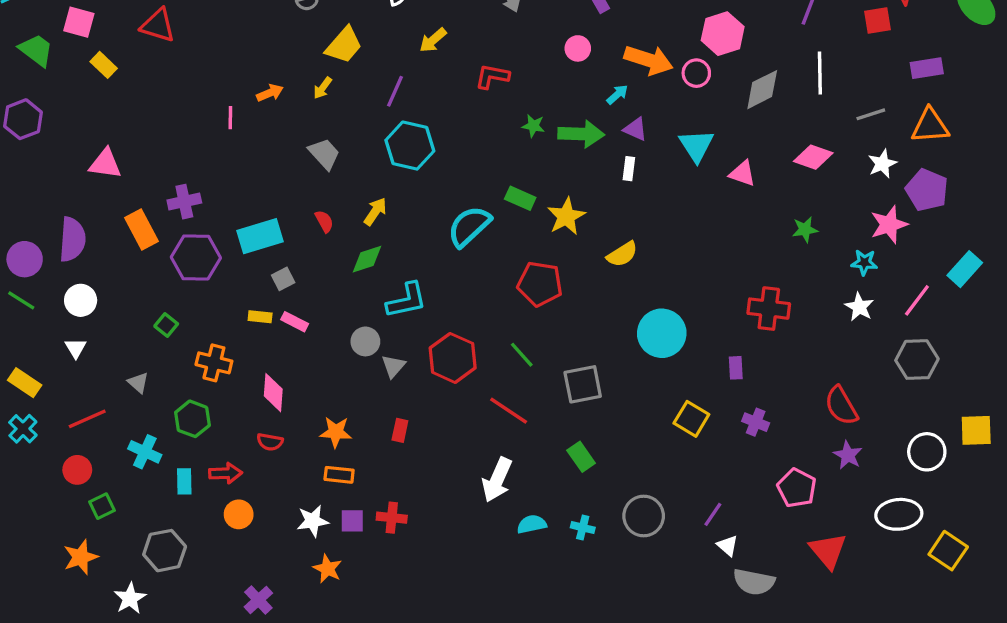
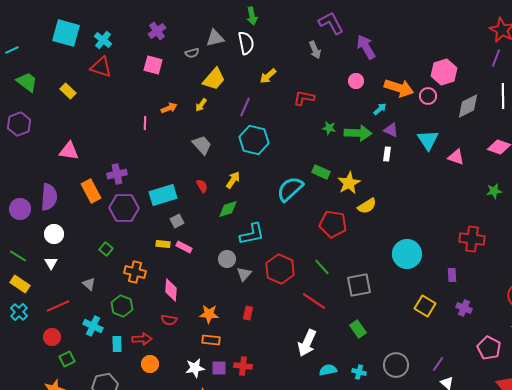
pink square: (79, 22) -> (153, 65), moved
yellow semicircle: (622, 254) -> (367, 206), moved
green line: (21, 300) -> (18, 256), moved

